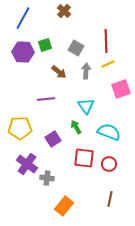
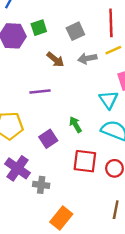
gray square: (76, 48) -> (75, 31), turned 35
gray arrow: (86, 71) -> (87, 58), turned -105
cyan triangle: (86, 106) -> (109, 100), moved

